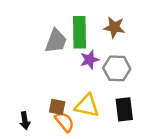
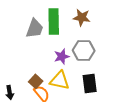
purple star: (89, 60) -> (62, 56), moved
brown square: (57, 107) -> (36, 81), turned 32

